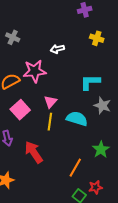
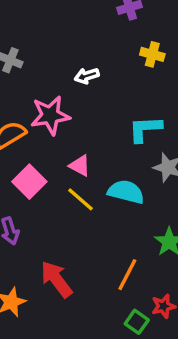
pink triangle: (50, 102) -> (80, 166), turned -40
yellow line: (50, 122) -> (80, 199), turned -54
red arrow: (34, 152) -> (56, 279), moved

